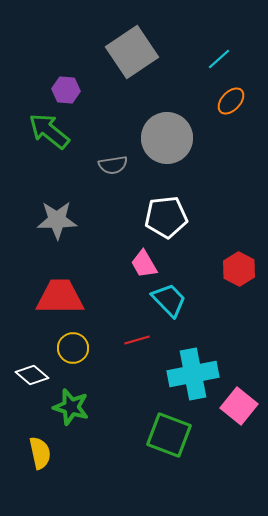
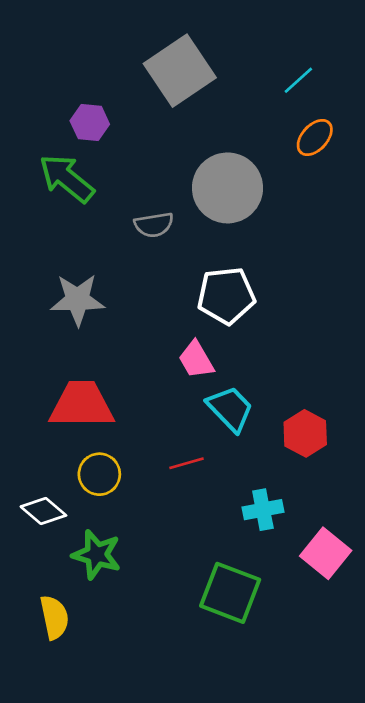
red hexagon: (239, 269) -> (305, 433), moved
cyan cross: (193, 374) -> (263, 510), size x0.6

